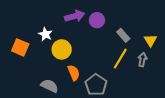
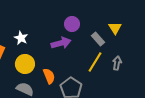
purple arrow: (75, 16) -> (61, 43), moved
yellow triangle: (150, 40) -> (115, 28), moved
yellow circle: (62, 49) -> (25, 64), moved

